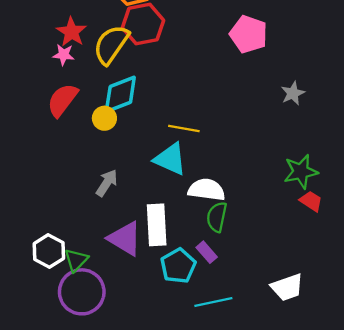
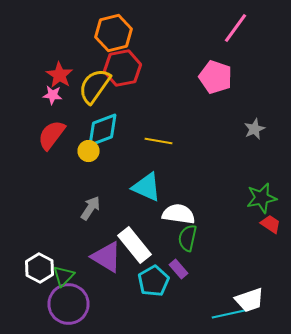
yellow line: (184, 128) -> (158, 141), moved
white rectangle: (157, 225) -> (134, 245), turned -36
cyan line: (213, 302) -> (228, 314), moved

